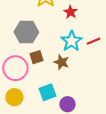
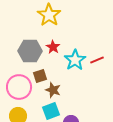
red star: (71, 12) -> (53, 47), moved
brown star: (61, 62) -> (53, 90), moved

